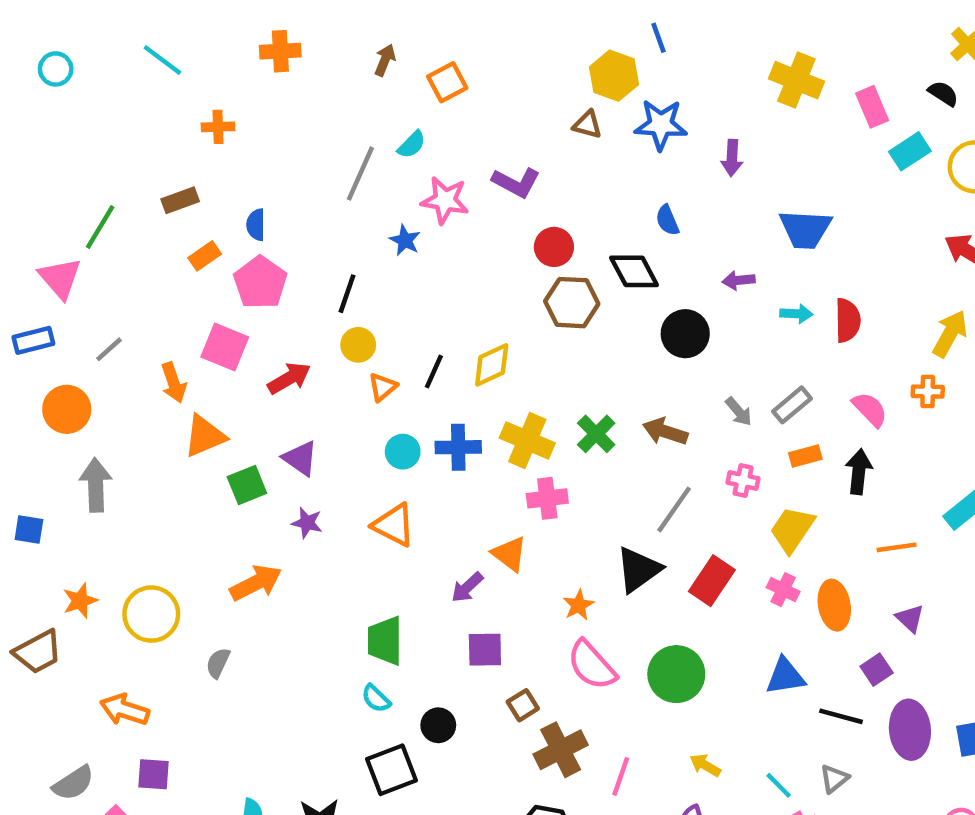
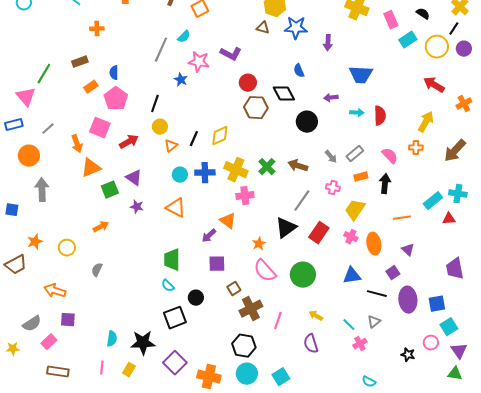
orange arrow: (256, 583) -> (101, 227), moved, size x0.7
yellow circle: (151, 614) -> (67, 248), size x0.7

